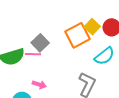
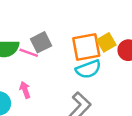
cyan semicircle: (104, 56) -> (88, 69), moved
pink arrow: (39, 85) -> (25, 90), turned -144

